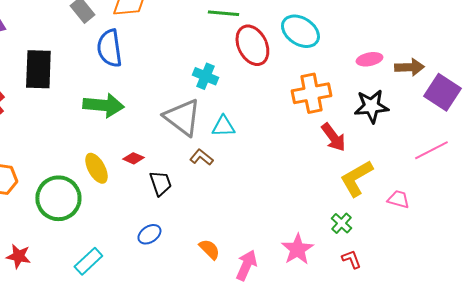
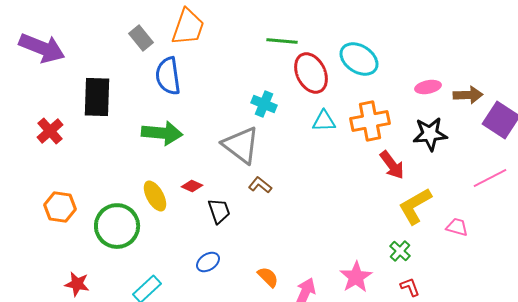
cyan triangle: (223, 126) -> (324, 121), moved

